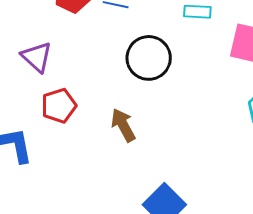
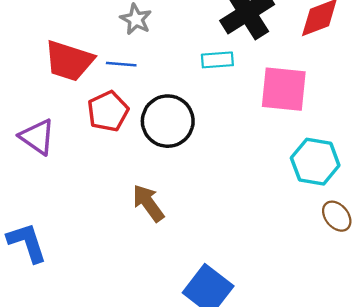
red pentagon: (59, 106) -> (108, 111), moved

